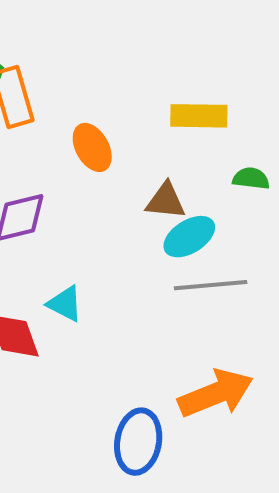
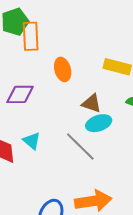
gray line: (211, 285) -> (80, 146), moved, turned 36

